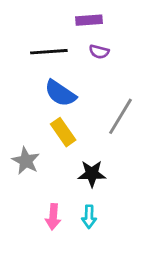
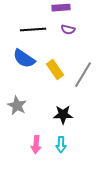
blue semicircle: (60, 93) -> (24, 59), moved
yellow rectangle: (63, 132) -> (55, 70), moved

